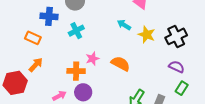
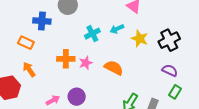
cyan arrow: (124, 25) -> (117, 29), turned -56
cyan cross: (76, 31) -> (92, 34), moved
orange arrow: (36, 65) -> (29, 69), turned -77
orange cross: (76, 71) -> (66, 59), moved

